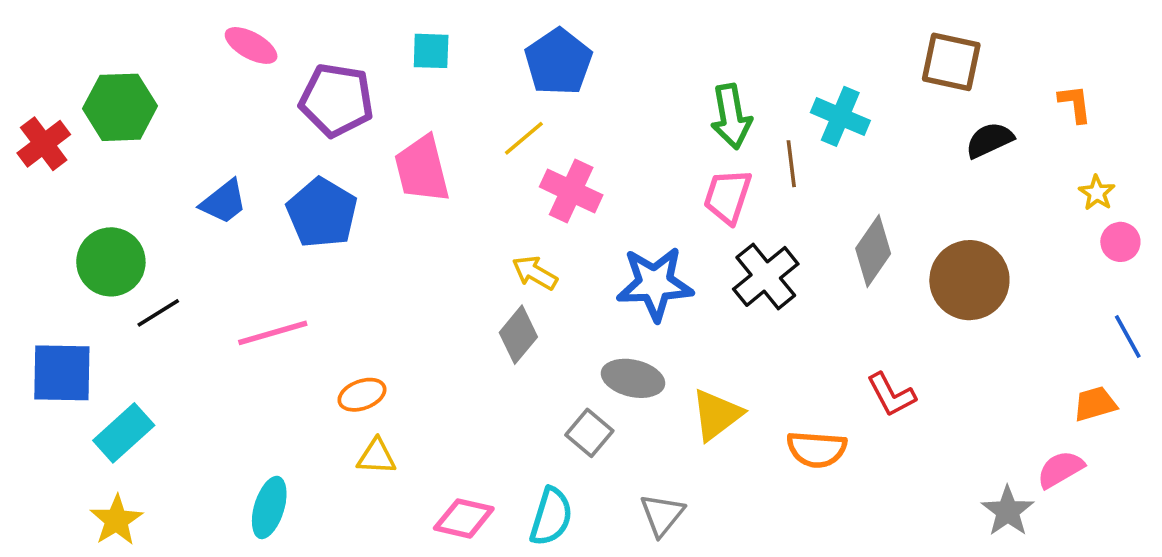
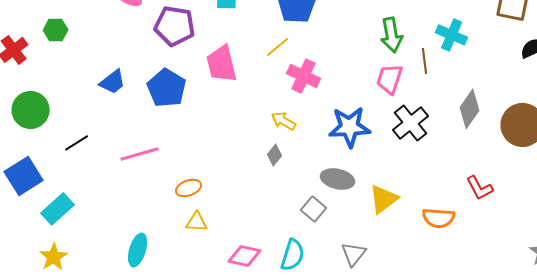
green hexagon: (120, 107) -> (56, 30), size x0.6
green circle: (111, 262) -> (31, 110), moved
gray diamond: (518, 335) -> (275, 155), size x0.7
blue square: (62, 373) -> (24, 176), turned -33

